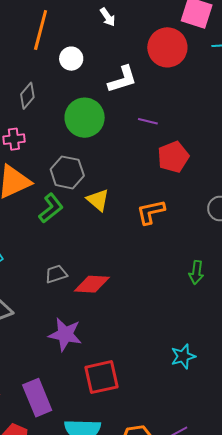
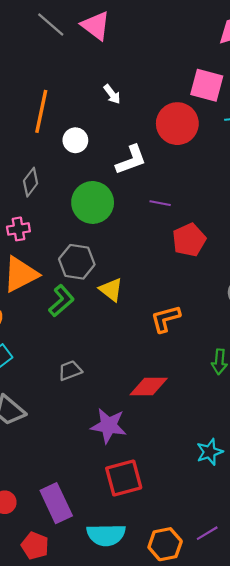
orange L-shape: (151, 212) -> (166, 319), moved
red diamond: (92, 284) -> (149, 386), moved
purple star: (65, 334) -> (109, 426), moved

